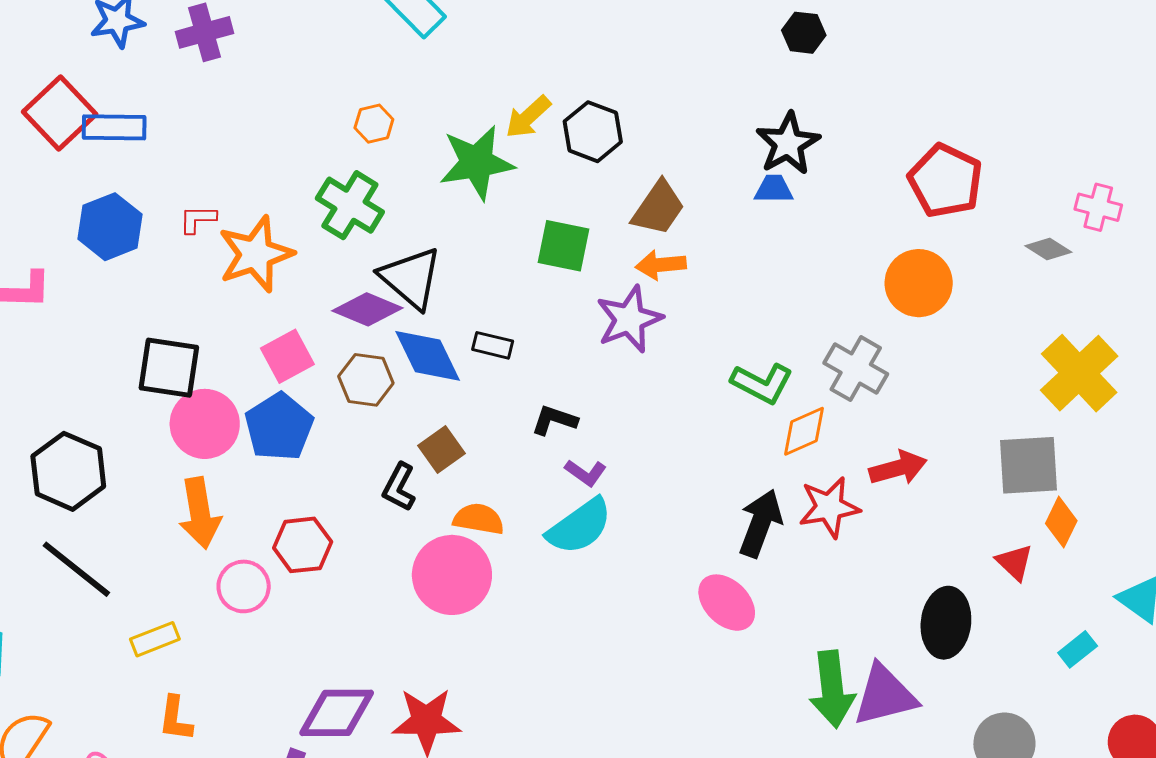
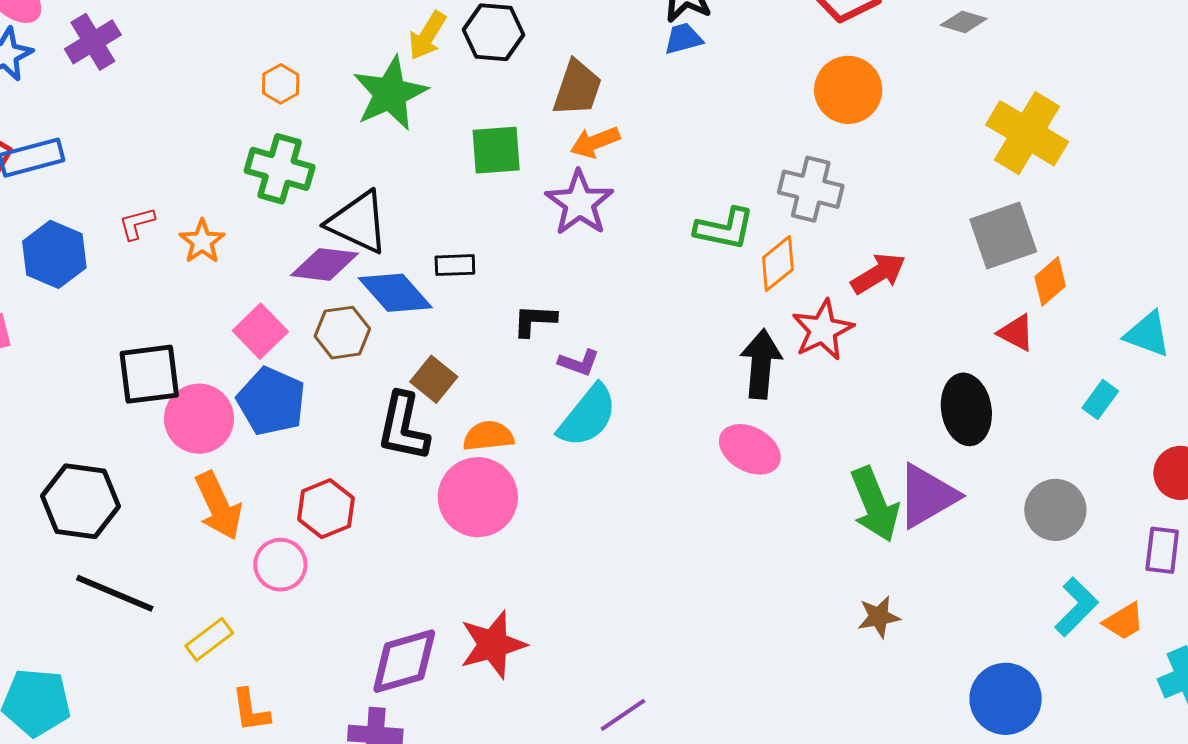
orange star: (256, 254) -> (202, 241), size x0.6
black L-shape: (399, 487) -> (403, 427), size x1.5
orange diamond: (1061, 522) -> (1050, 281), turned 39

